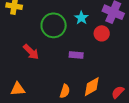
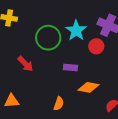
cyan star: (81, 18) -> (76, 30), size x1.5
orange diamond: (92, 87) -> (89, 87), moved, turned 40

